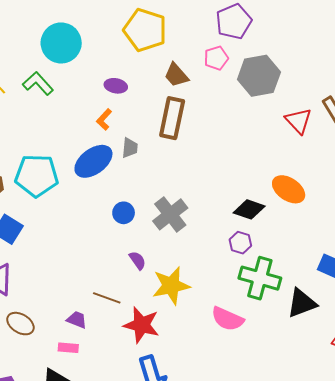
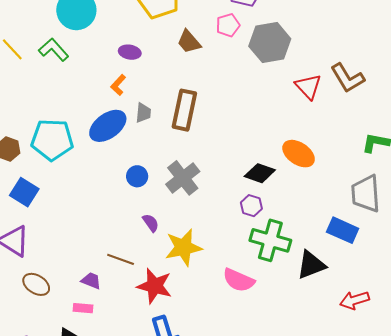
brown rectangle: (172, 118) -> (184, 110), moved

